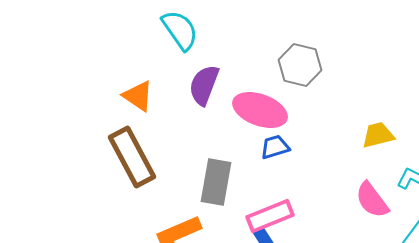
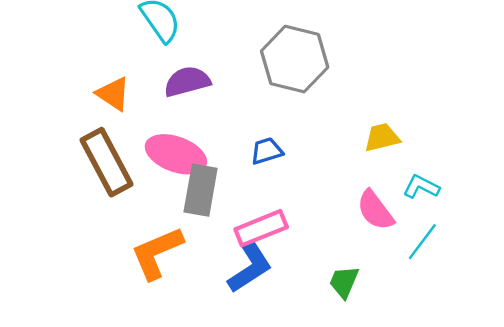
gray hexagon: (300, 65) -> (295, 59), size x1.4
purple semicircle: (204, 85) -> (187, 81), turned 54
pink ellipse: (260, 110) -> (176, 154), moved

